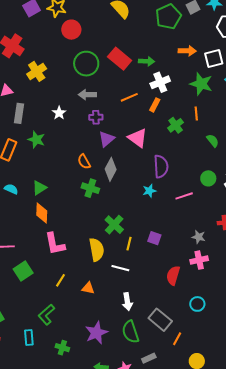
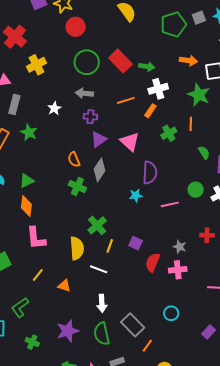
red semicircle: (173, 275) -> (153, 262), moved

